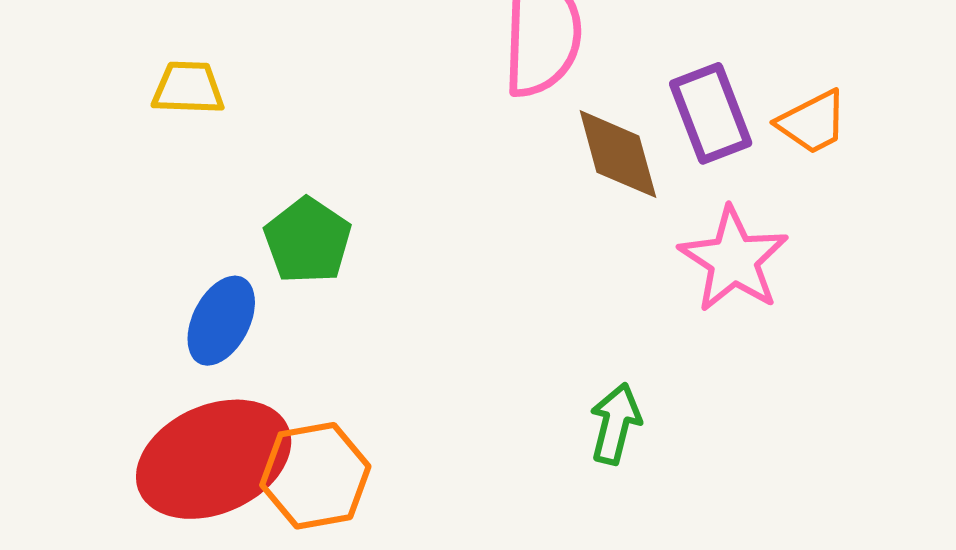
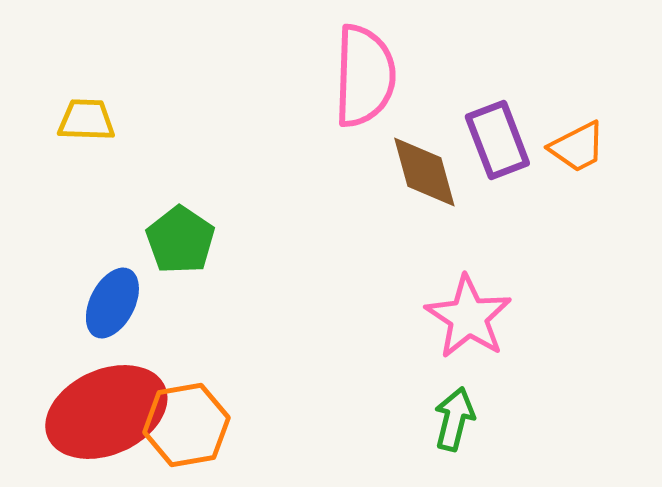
pink star: (734, 260) -> (468, 317), moved
green arrow: (615, 424) -> (454, 419), moved

